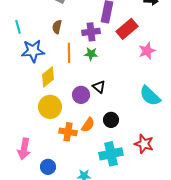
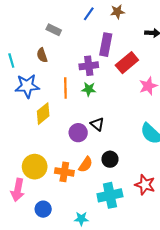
brown semicircle: (57, 27) -> (42, 55), moved, turned -32
yellow circle: (50, 107) -> (35, 167), moved

